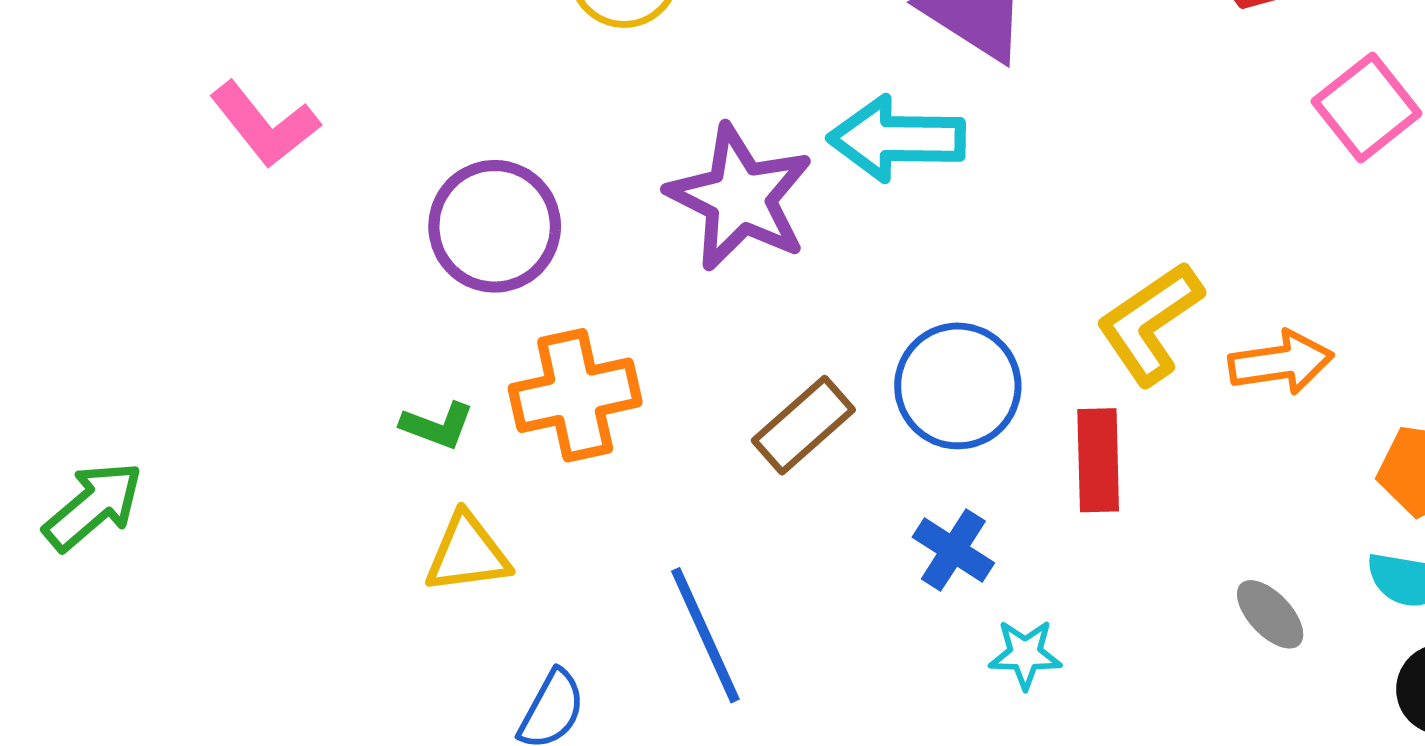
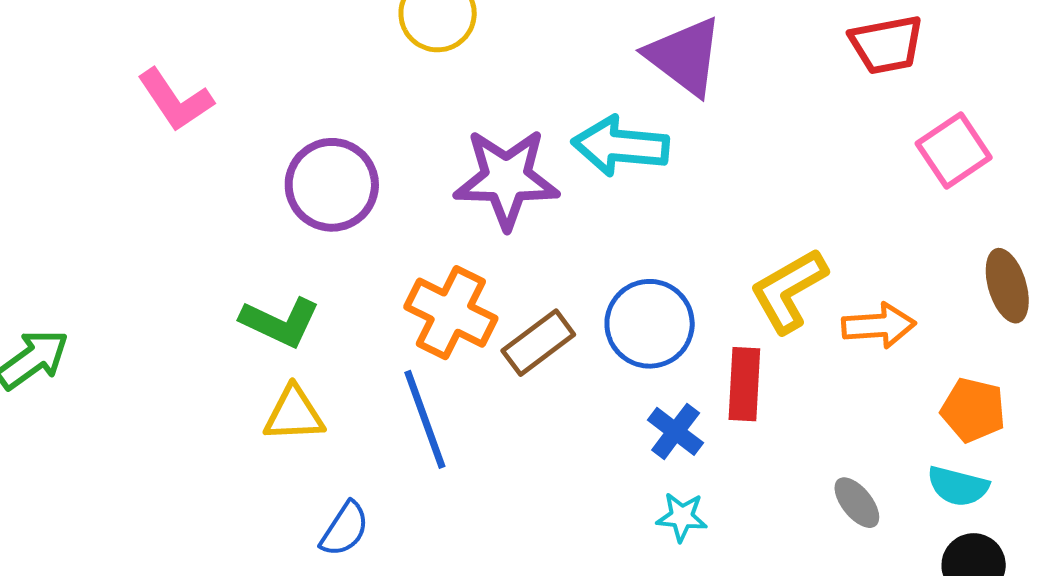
purple star: (740, 198) -> (506, 179), turned -30
orange cross: (575, 395) -> (451, 313), moved, turned 34
green L-shape: (437, 426) -> (280, 322), size x1.5
blue cross: (953, 550) -> (676, 431), moved
blue line: (705, 635) -> (425, 419), moved

